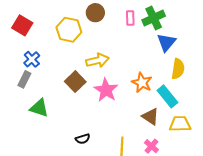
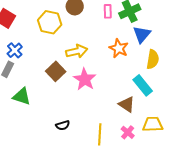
orange star: (142, 83) -> (119, 48), moved
yellow trapezoid: (180, 124) -> (153, 124), moved

